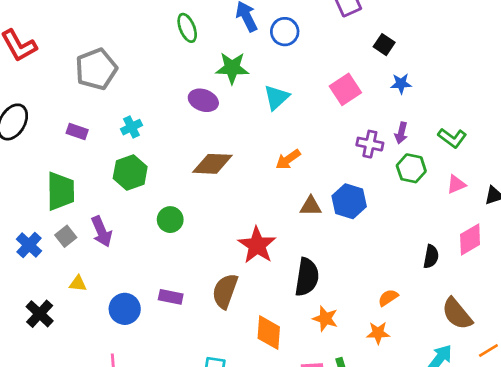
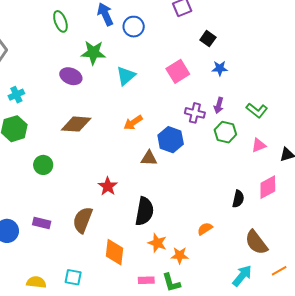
blue hexagon: (349, 201) -> (171, 140), moved
red star: (257, 245) -> (108, 186), size x0.7
orange star: (378, 333) -> (180, 255), moved

